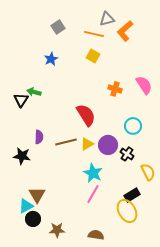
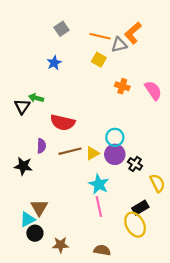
gray triangle: (107, 19) -> (119, 45), moved
orange cross: (115, 89) -> (122, 86), moved
red semicircle: (86, 115) -> (63, 122), moved, turned 135
cyan circle: (133, 126) -> (115, 137), moved
pink line: (93, 194) -> (99, 207), turned -42

